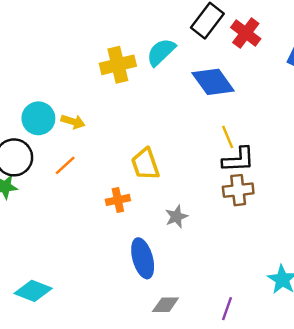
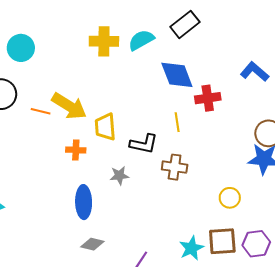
red cross: (246, 33) -> (208, 98), moved, turned 30
cyan circle: (38, 118) -> (21, 48), moved
yellow arrow: (73, 122) -> (69, 106), moved, size x1.8
black L-shape: (238, 160) -> (144, 144), moved
orange line: (65, 165) -> (41, 111), turned 42

